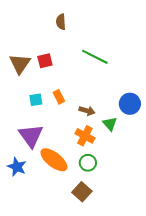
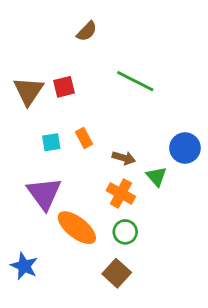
brown semicircle: (61, 22) -> (87, 31), turned -133
blue star: (17, 167) -> (24, 266), moved

